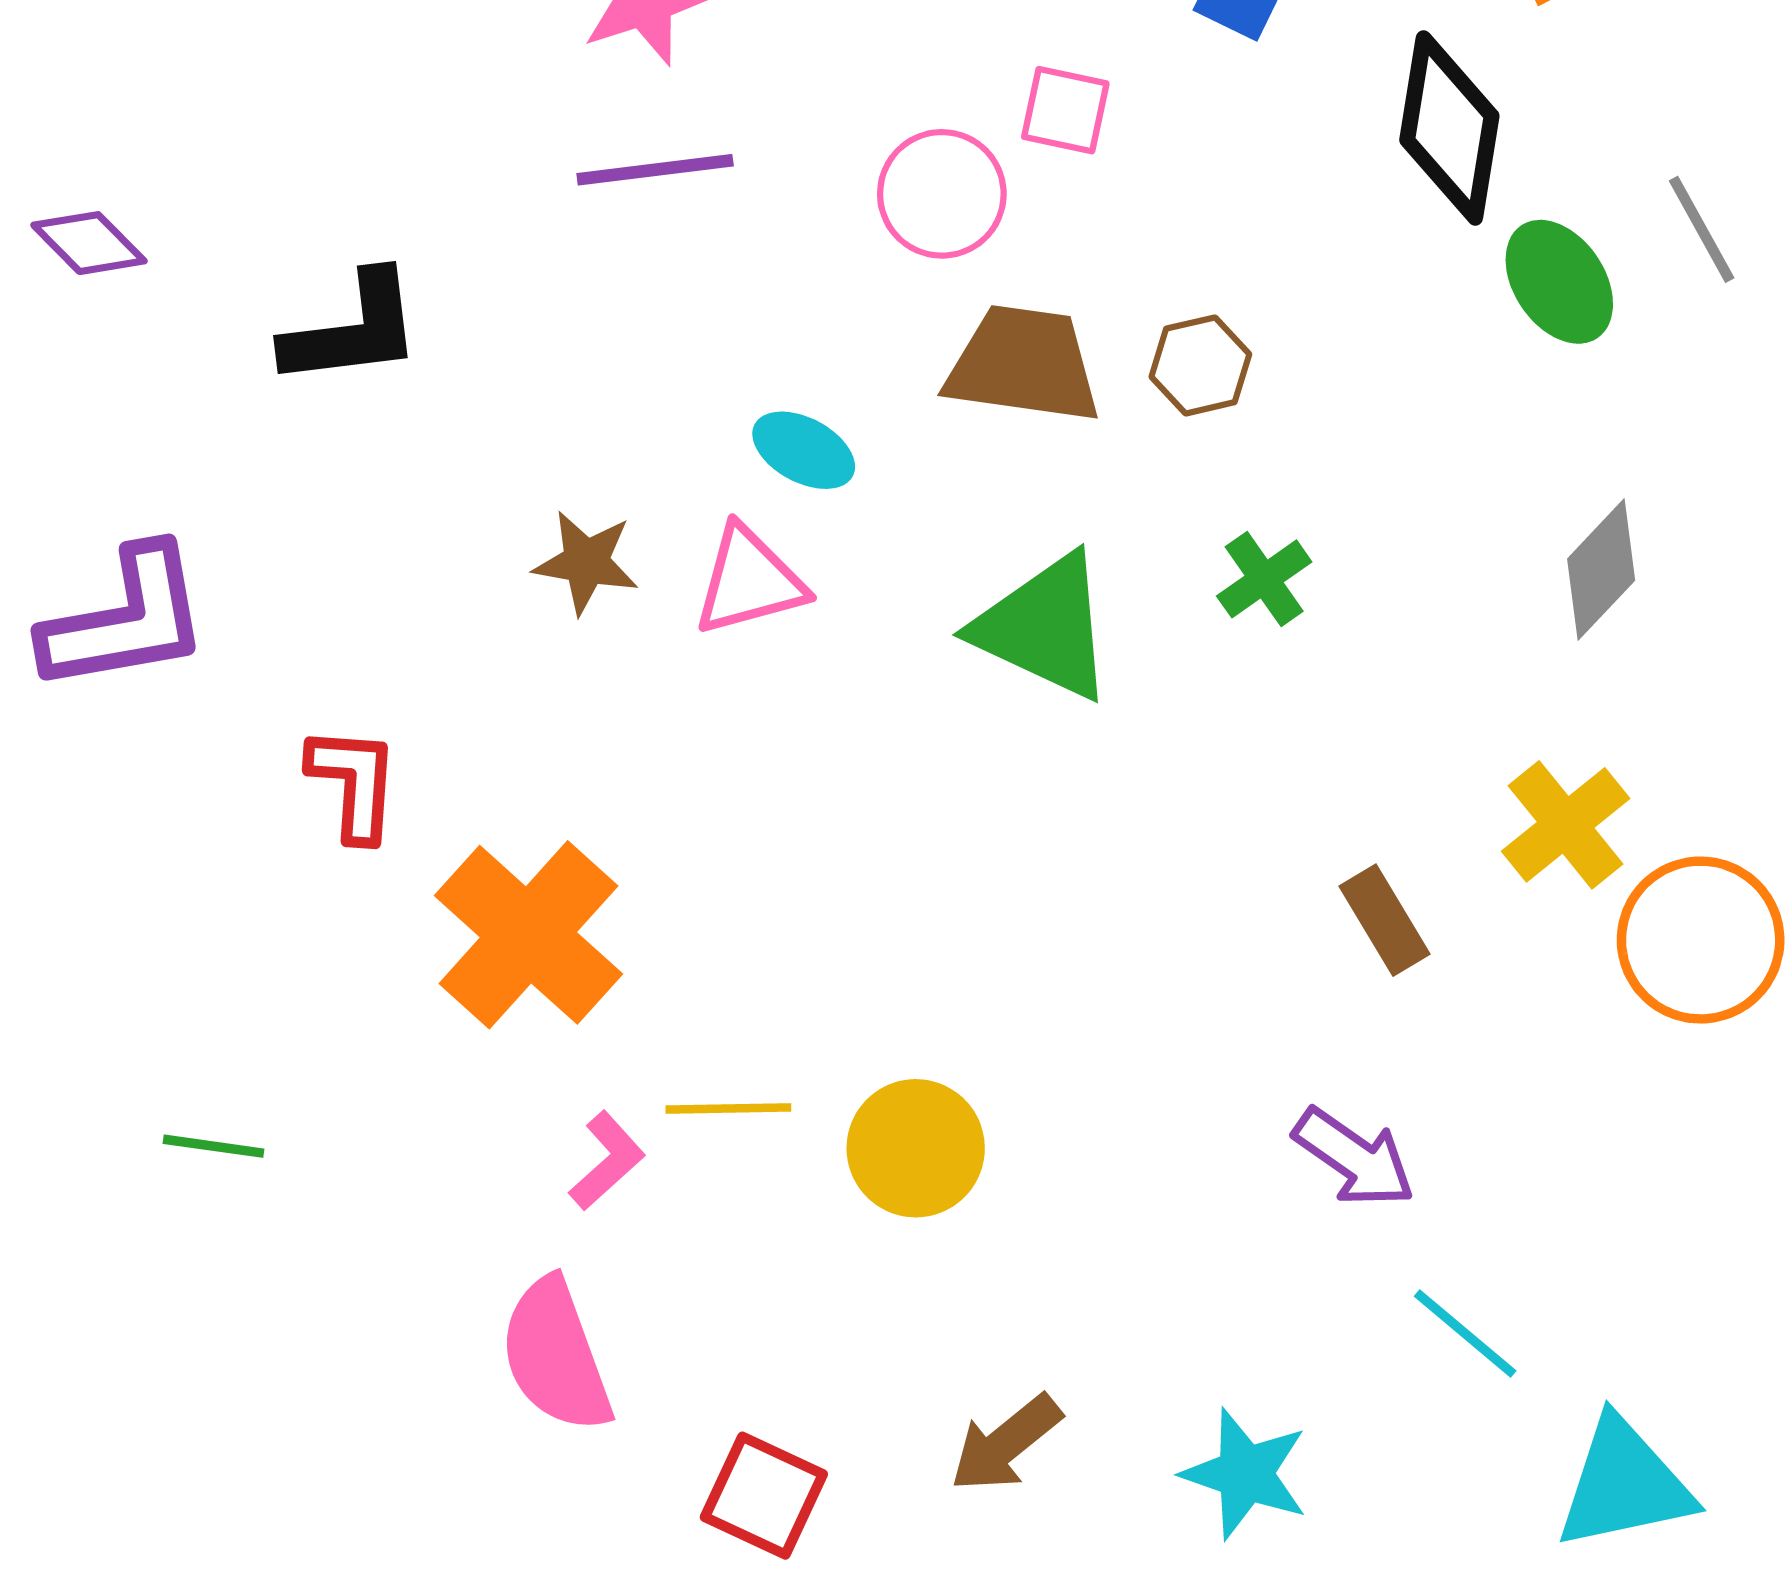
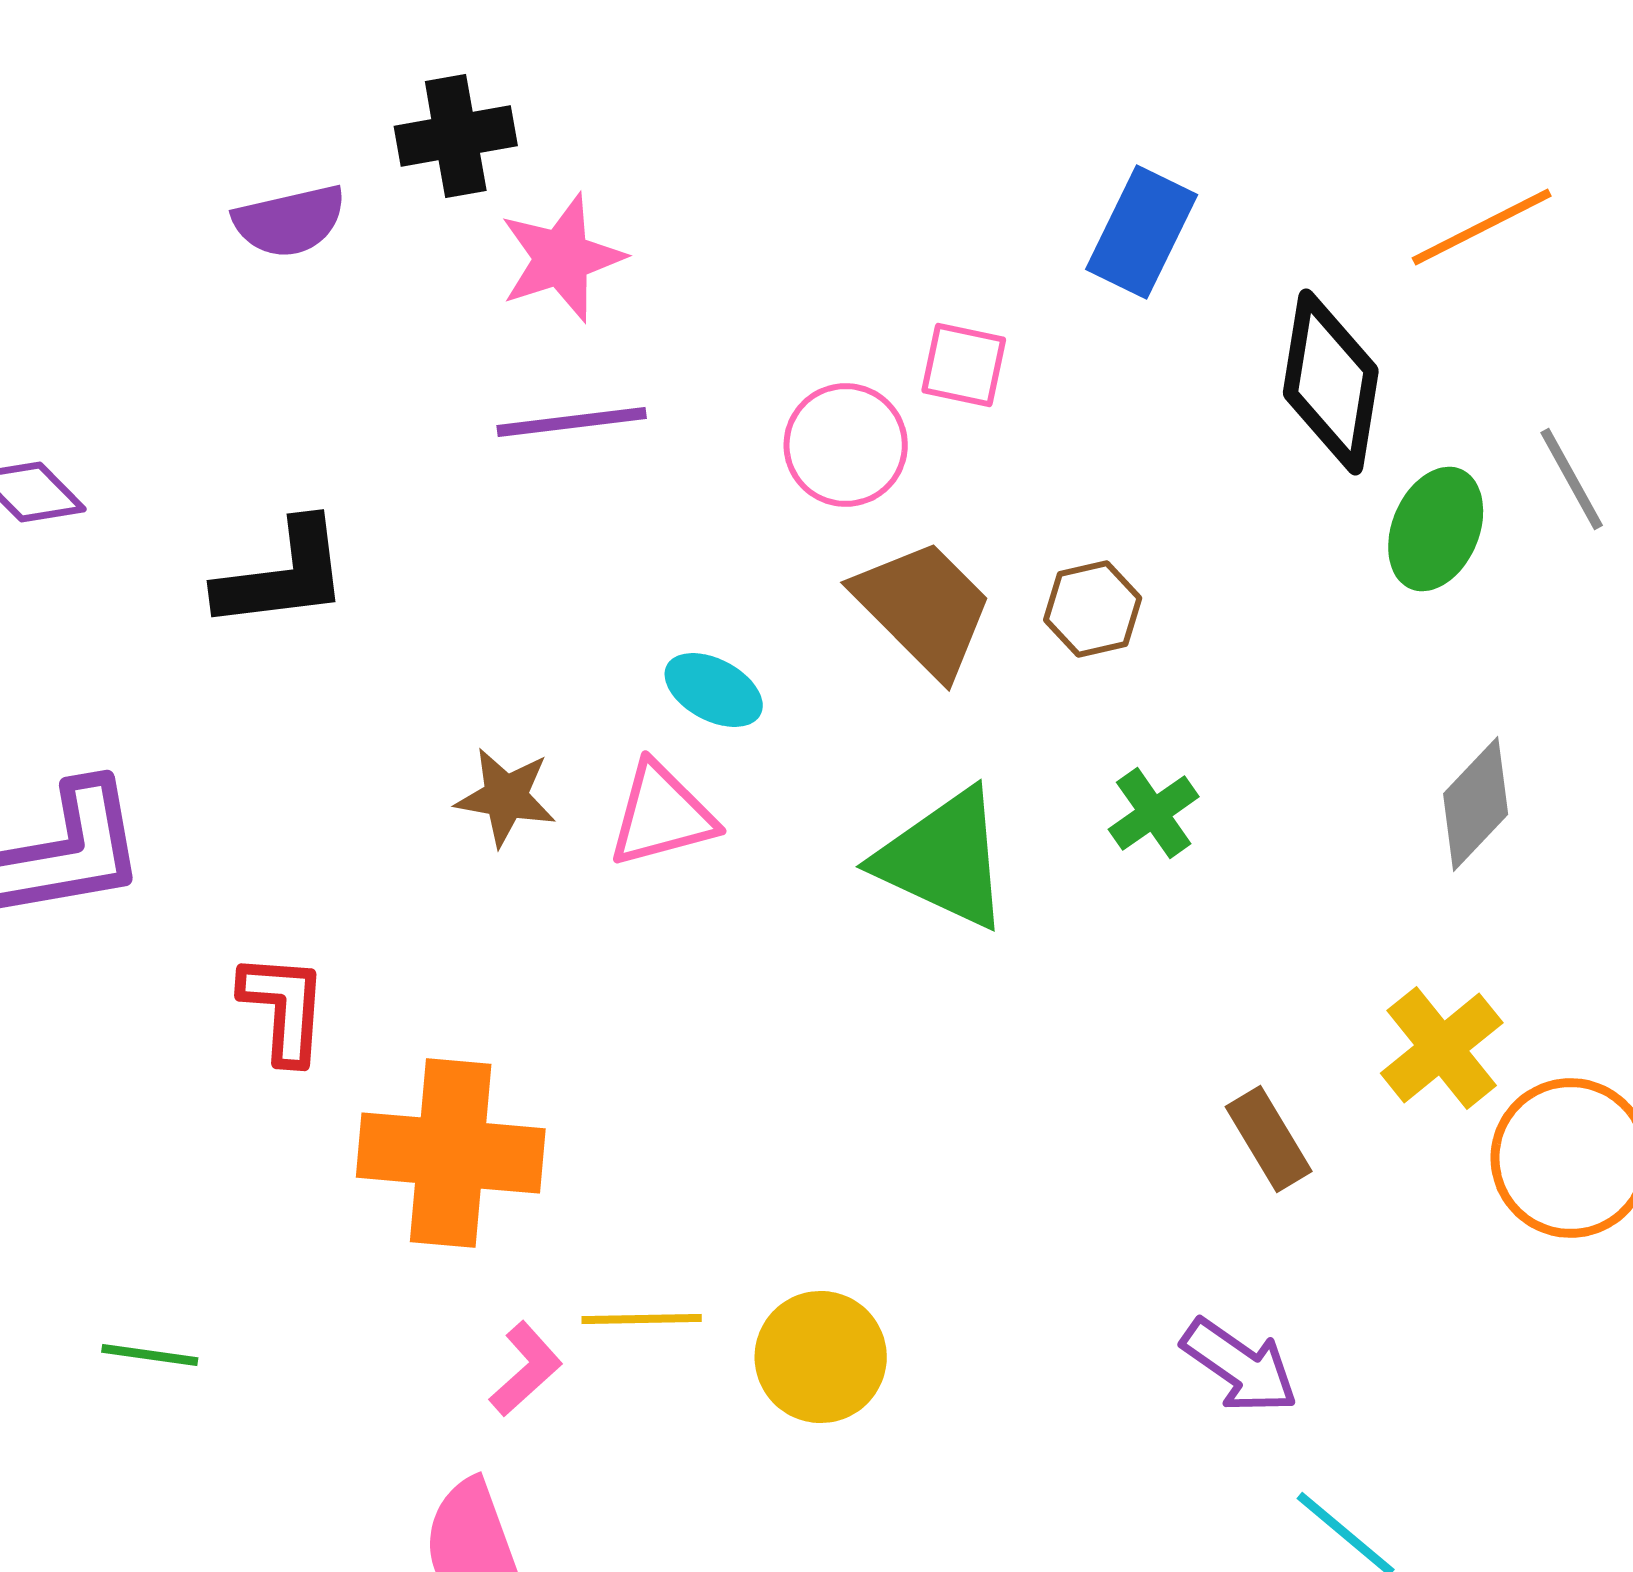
green ellipse: (1559, 282) -> (1436, 529), turned 57
brown trapezoid: (1023, 364) -> (924, 608), turned 37
orange cross: (528, 935) -> (451, 1153), turned -37

